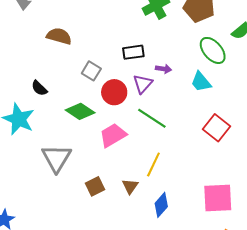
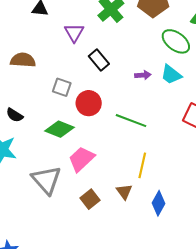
black rectangle: (133, 52) -> (99, 60), turned 70
purple arrow: (164, 69) -> (143, 75), moved
purple triangle: (143, 84) -> (74, 33), moved
pink trapezoid: (113, 135) -> (81, 159), moved

